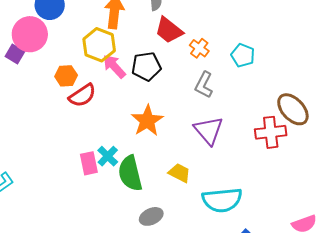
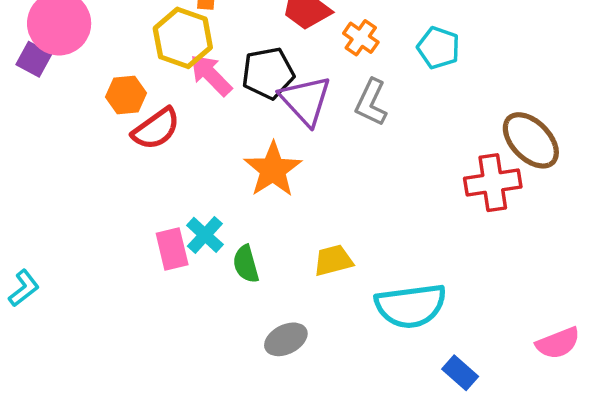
purple triangle: (209, 130) -> (305, 100), moved
green semicircle: (130, 173) -> (246, 264), size x0.6
yellow trapezoid: (179, 173) -> (333, 260), turned -40

